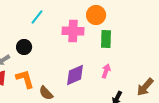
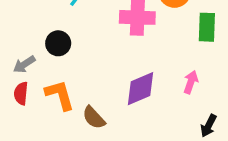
green rectangle: (106, 39) -> (207, 27), moved

